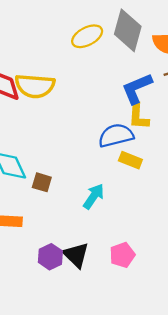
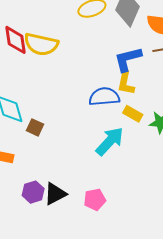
yellow rectangle: (130, 160) -> (133, 114), moved
cyan arrow: (94, 196) -> (110, 141), moved, size x1.4
black triangle: (76, 255) -> (55, 194), turned 40

